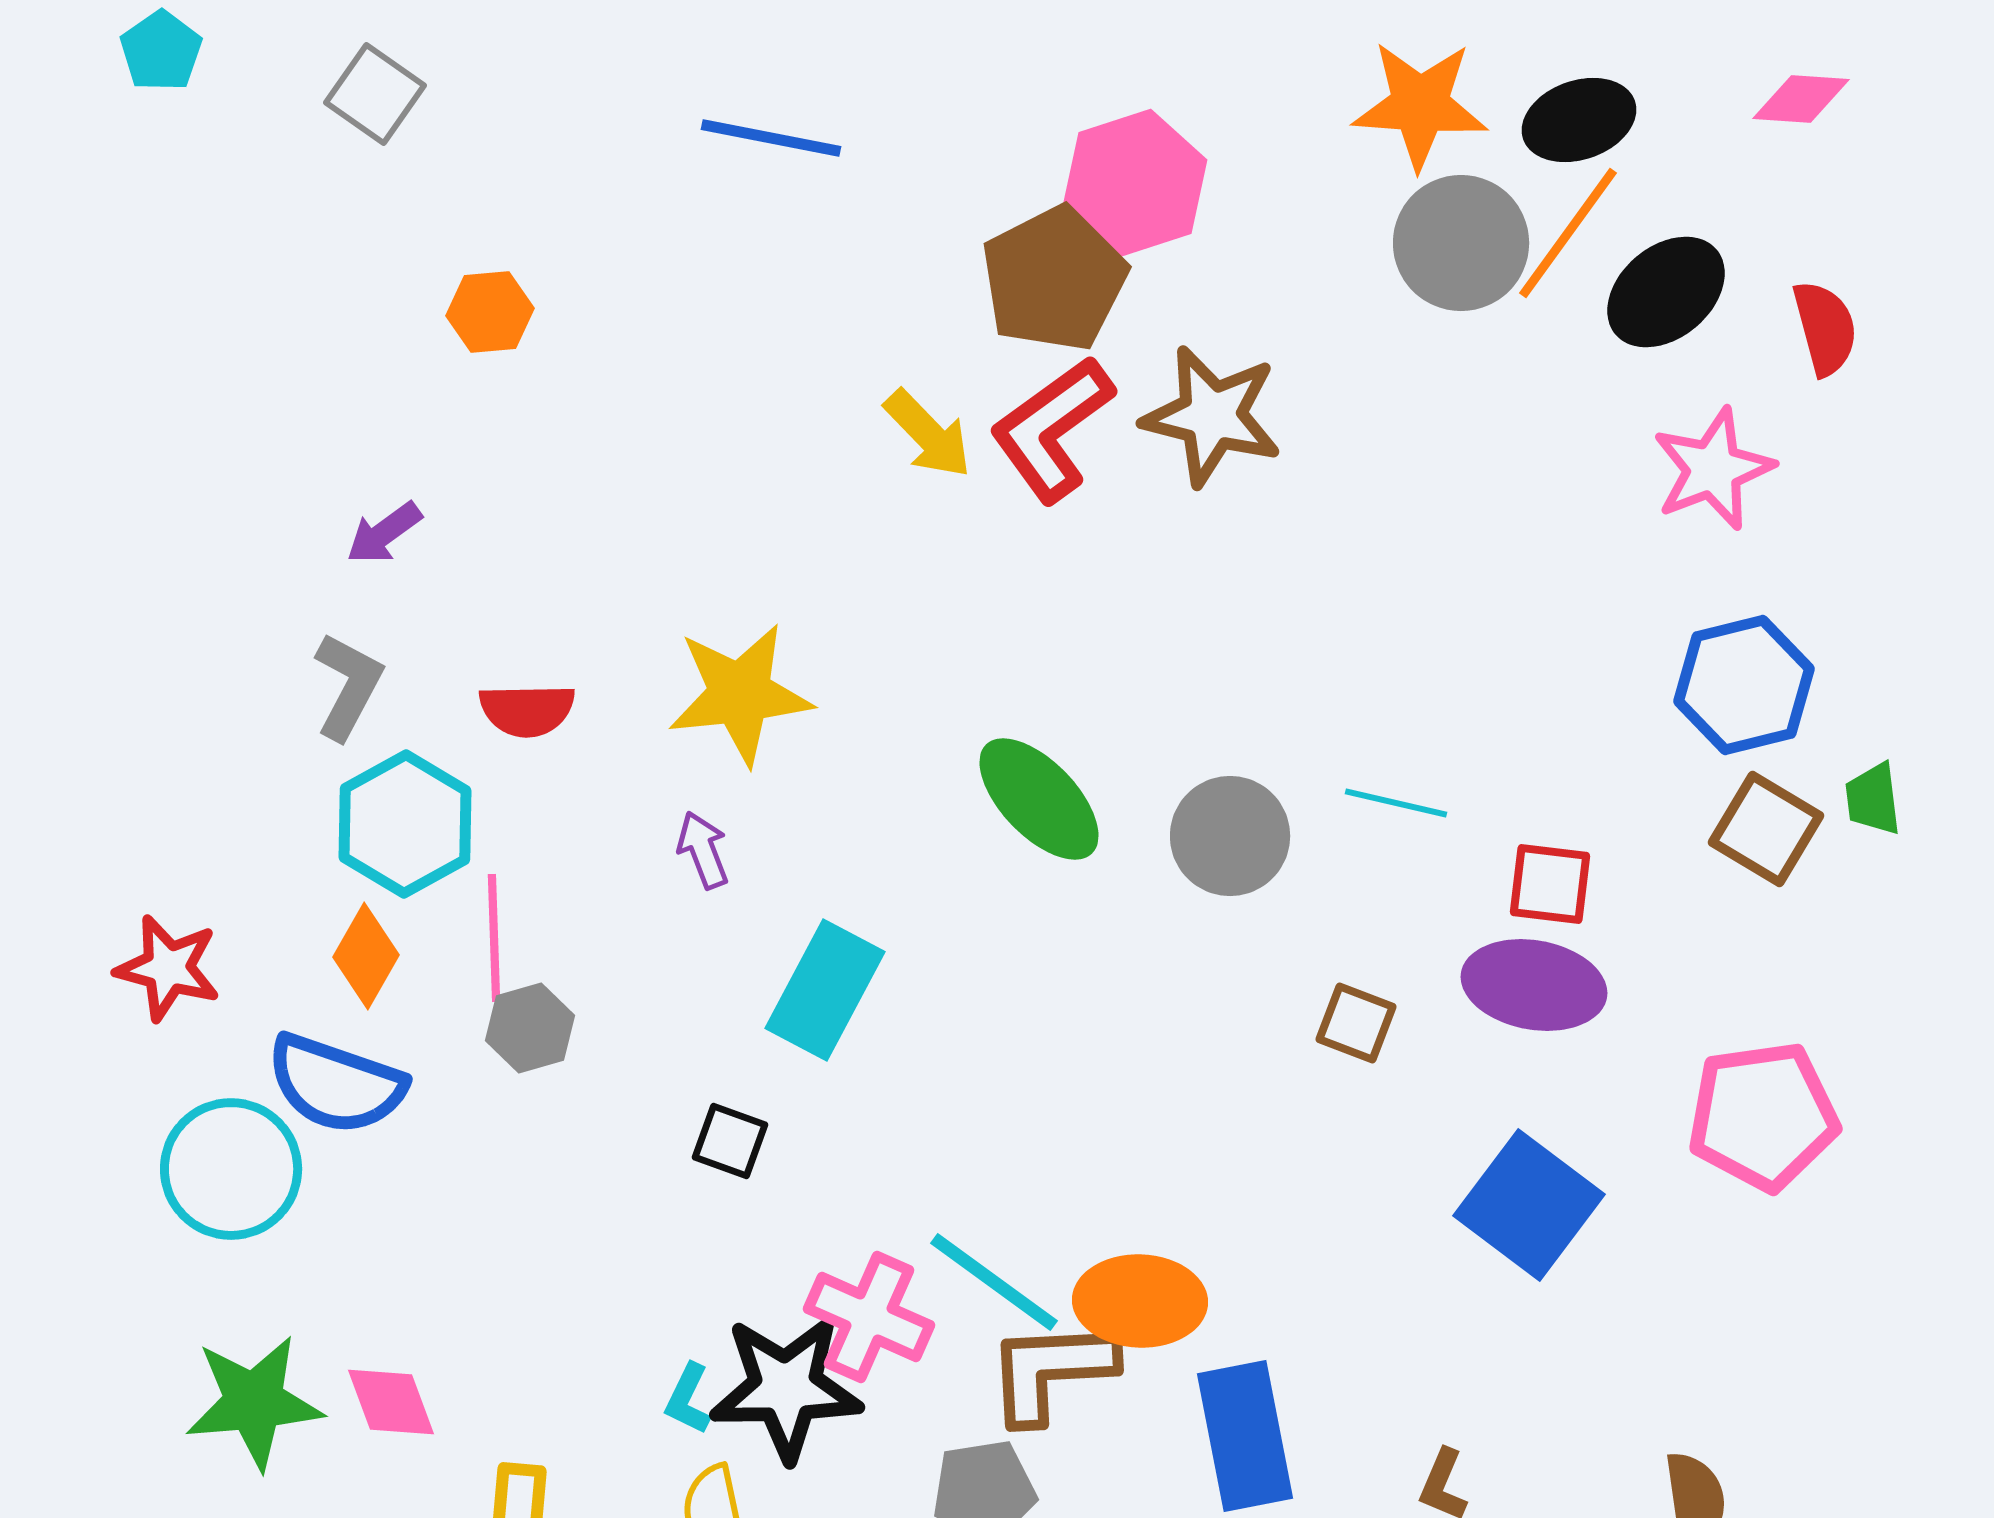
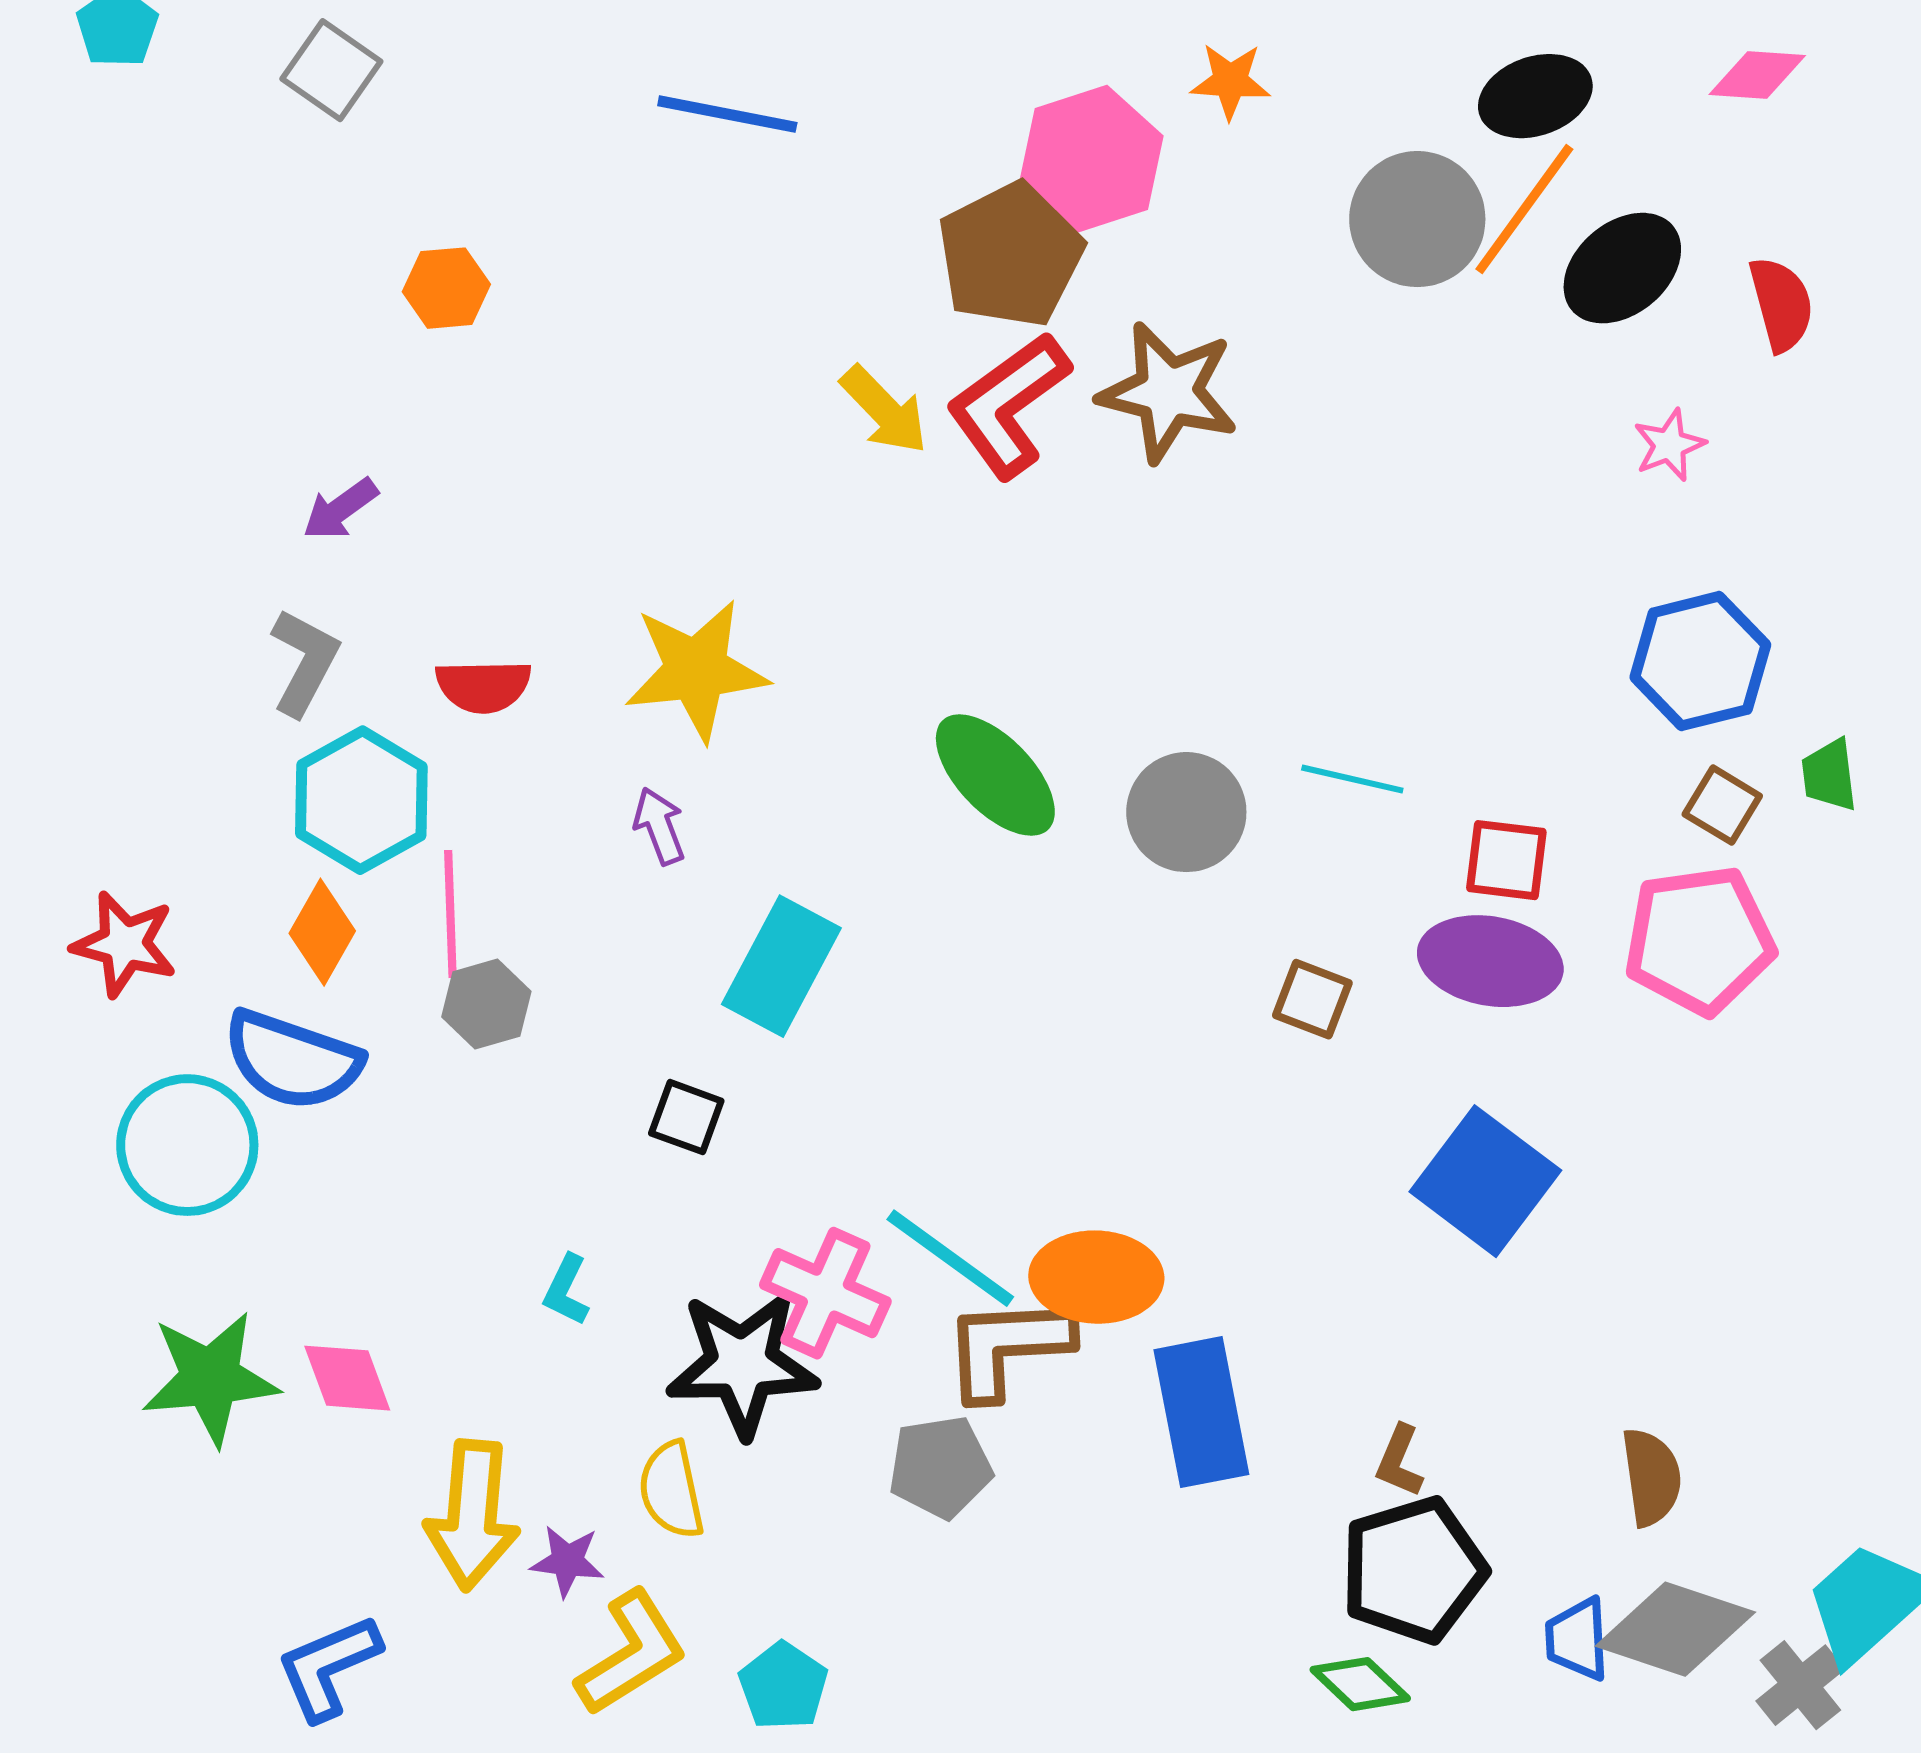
orange star: (1420, 105) -> (1230, 81), moved, size x0.6
pink star: (1713, 469) -> (1669, 445), size x0.6
brown square: (1766, 829) -> (1722, 805), size x0.7
pink pentagon: (1763, 1116) -> (1699, 940), moved
cyan L-shape: (688, 1399) -> (566, 1290), moved

